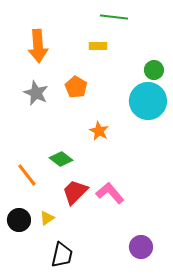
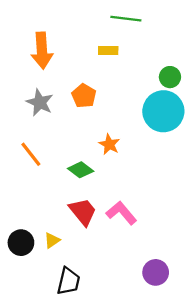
green diamond: (61, 159) -> (81, 170), moved
orange line: (27, 175) -> (31, 154), moved
red trapezoid: (75, 192) -> (83, 212), turned 96

